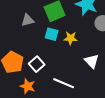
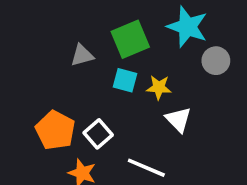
white triangle: (92, 61) -> (178, 120), moved

